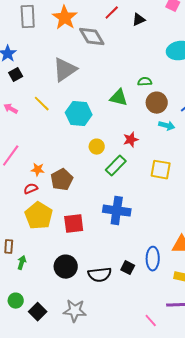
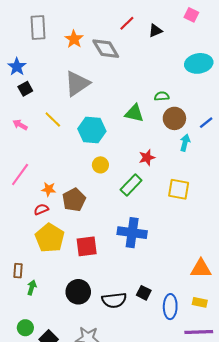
orange star: (65, 18) -> (74, 39), moved, size x0.7
cyan arrow: (167, 126) -> (185, 143), turned -91
yellow circle: (97, 147) -> (100, 165), moved
blue ellipse: (153, 259) -> (170, 307), moved

